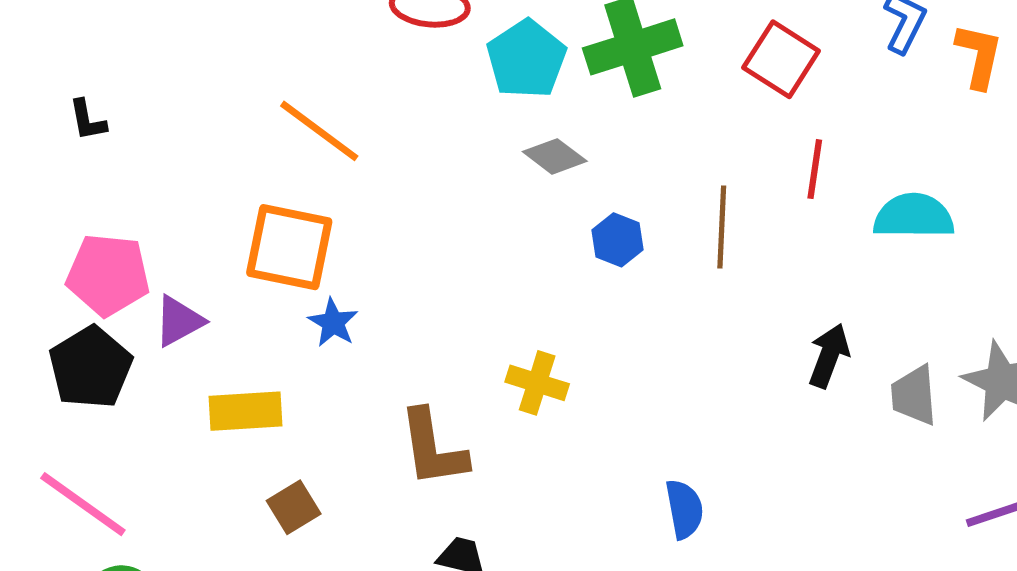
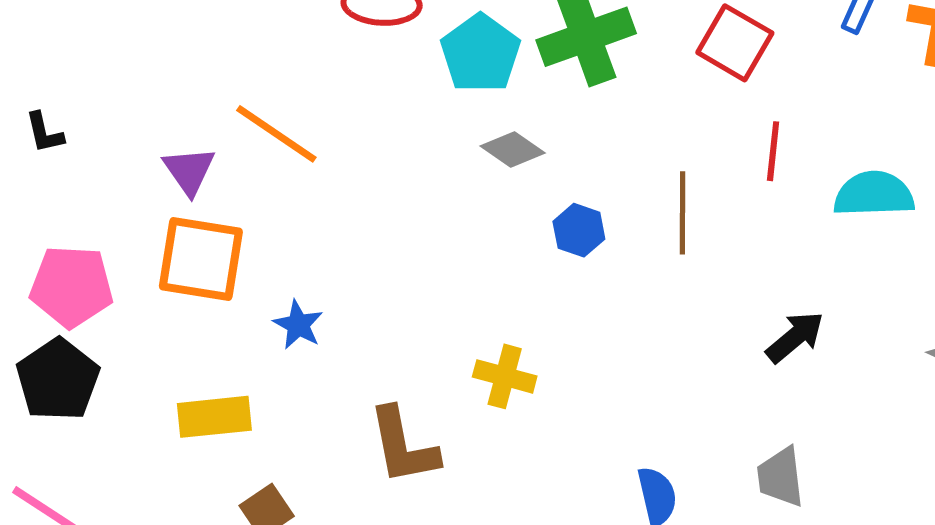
orange square: (289, 247) -> (201, 259), moved
purple triangle: (179, 321) -> (189, 171), moved, turned -34
black arrow: (829, 356) -> (795, 337), turned 32
gray trapezoid: (914, 395) -> (781, 477), moved

